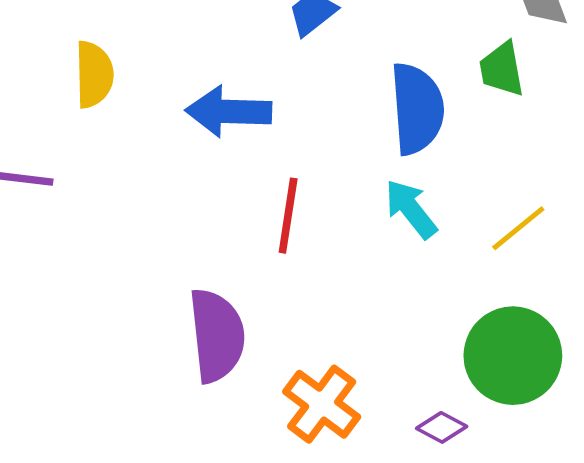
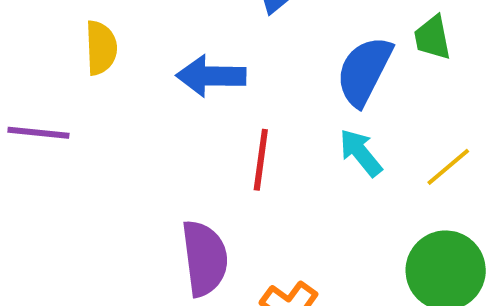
blue semicircle: (417, 109) -> (364, 71), turned -148

